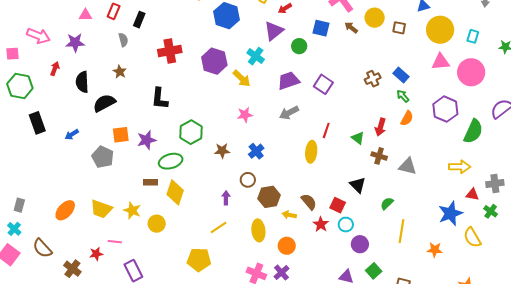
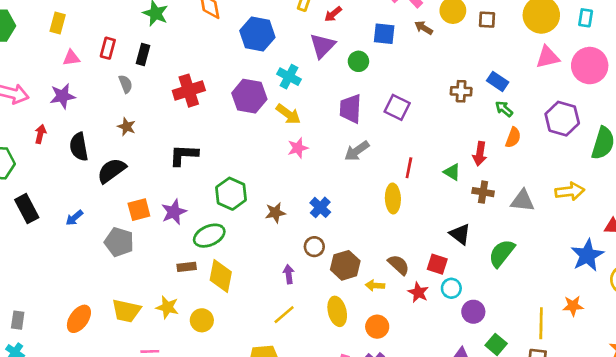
cyan cross: (256, 56) -> (289, 77), moved
brown cross: (373, 79) -> (461, 91), turned 35
purple trapezoid: (289, 81) -> (351, 109), turned -60
black L-shape: (160, 99) -> (184, 155), turned 95
pink star: (245, 115) -> (298, 148), moved
yellow arrow: (460, 167) -> (570, 191), moved
green semicircle: (387, 203) -> (502, 253), size x1.6
yellow line: (402, 231) -> (541, 323), moved

